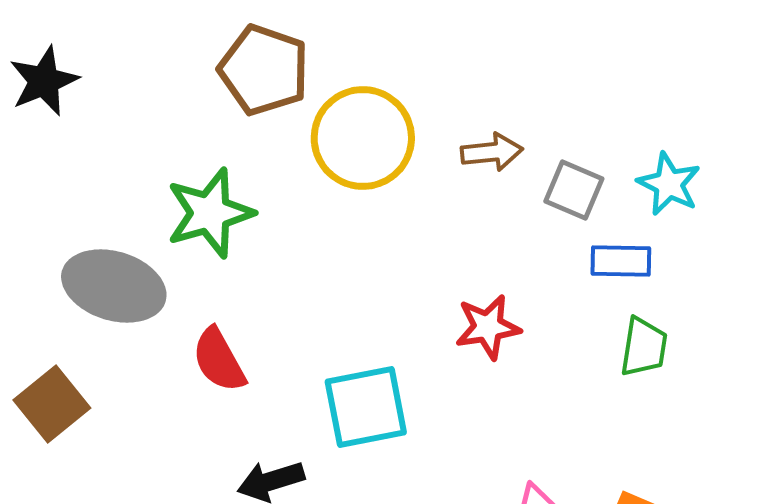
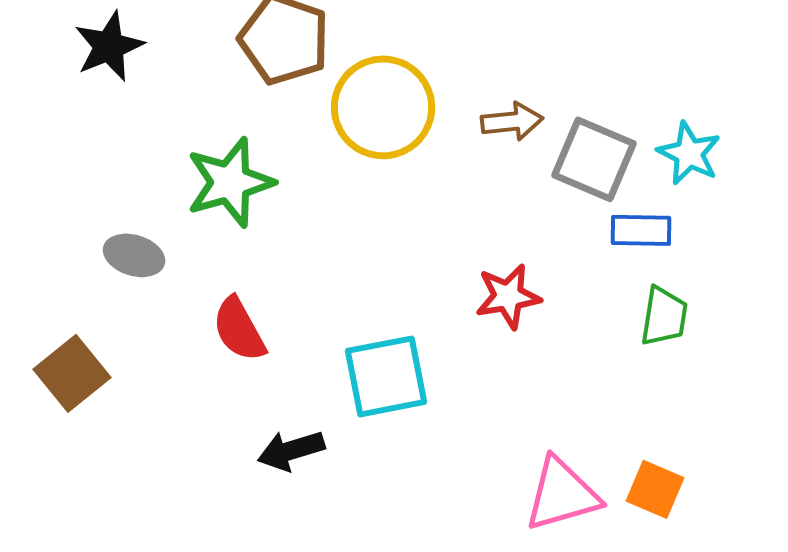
black star: (44, 81) -> (109, 46), moved
gray square: (574, 190) -> (594, 159), size x1.4
gray ellipse: (114, 286) -> (134, 255), size x0.6

